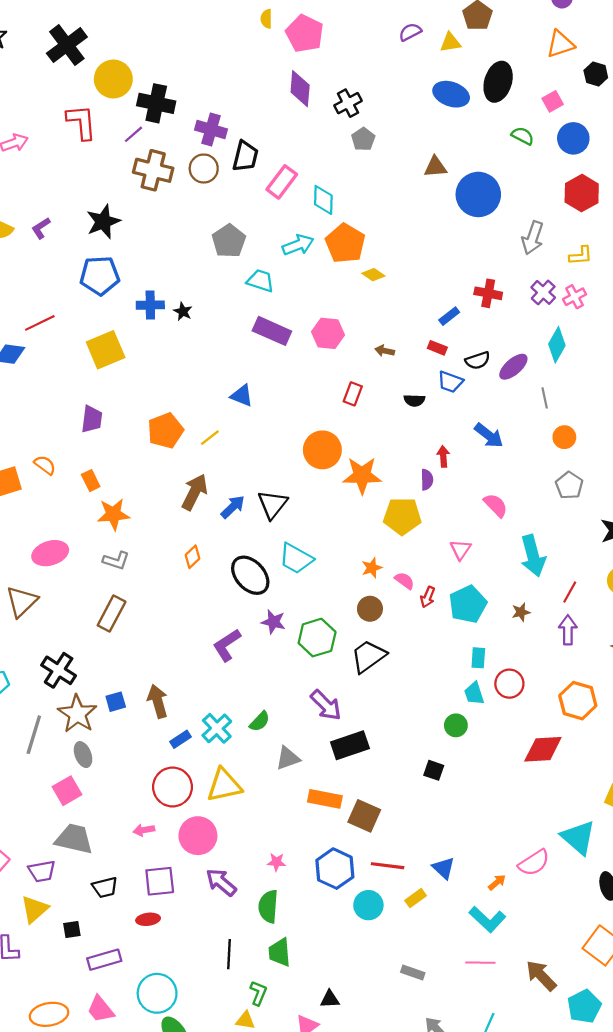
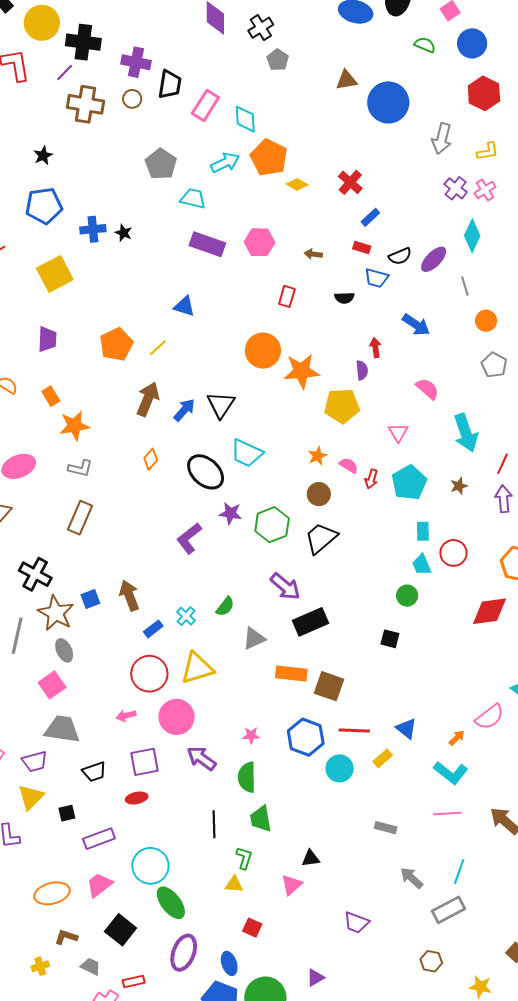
brown circle: (204, 169) -> (132, 99), size x0.7
black star: (103, 222) -> (43, 155), size x0.6
red cross: (488, 293) -> (350, 182), moved, turned 35
cyan cross: (217, 728) -> (186, 616), size x0.7
pink trapezoid: (101, 1009) -> (99, 885), turned 96

